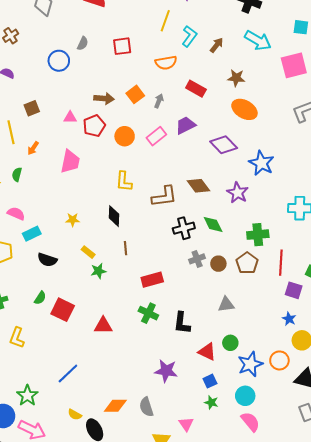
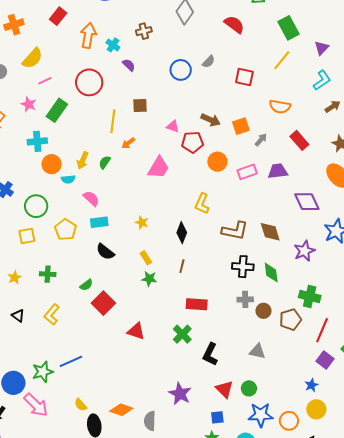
yellow line: (165, 21) -> (282, 60), moved
cyan L-shape: (189, 36) -> (322, 80), moved
blue line: (68, 374) -> (71, 361), moved

